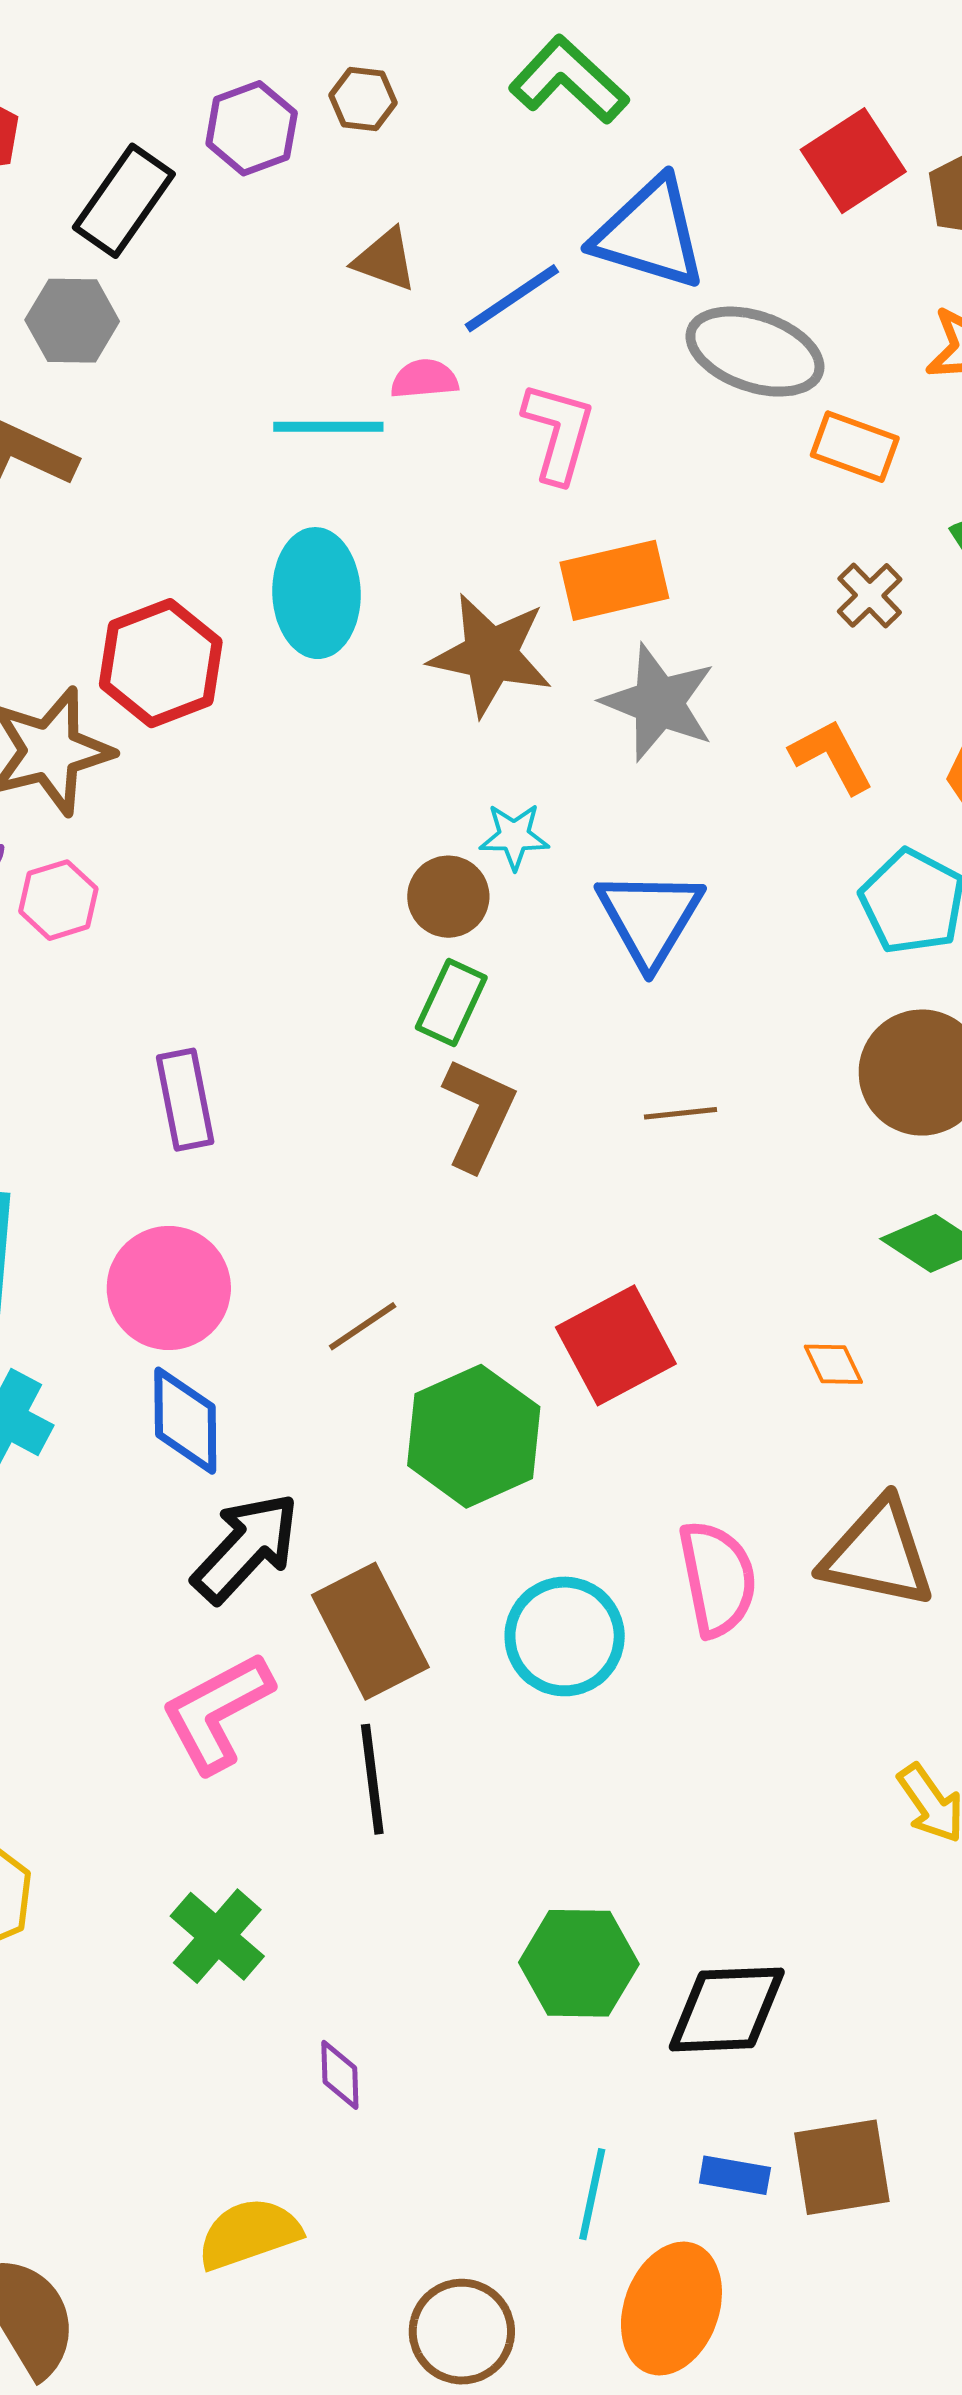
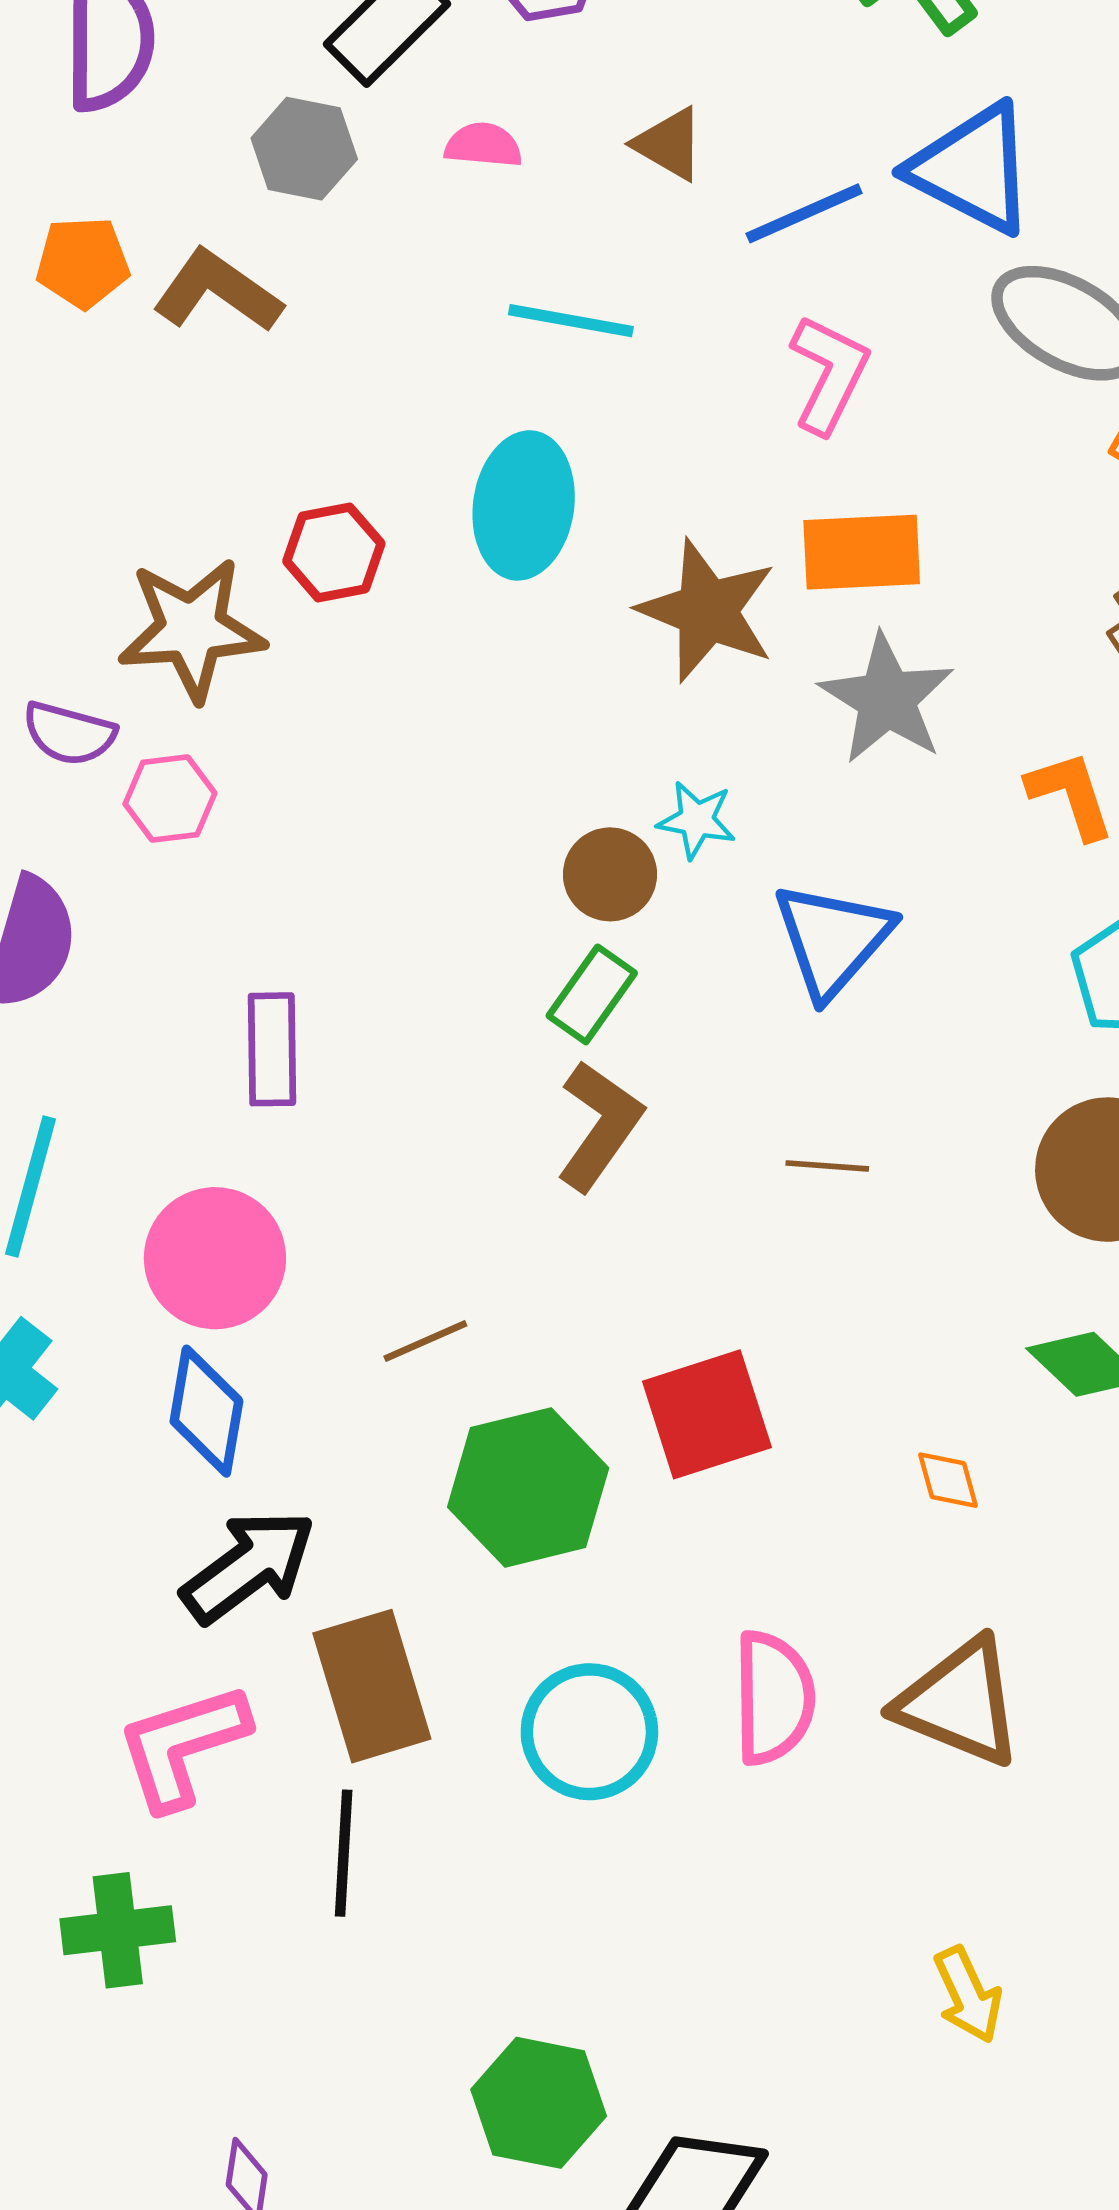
pink semicircle: (424, 379) -> (483, 145), moved
red hexagon: (161, 663) -> (334, 552), size x0.7
green cross: (217, 1936) -> (118, 1930), moved, turned 32

